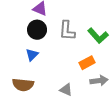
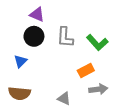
blue triangle: (32, 55) -> (20, 61), moved

